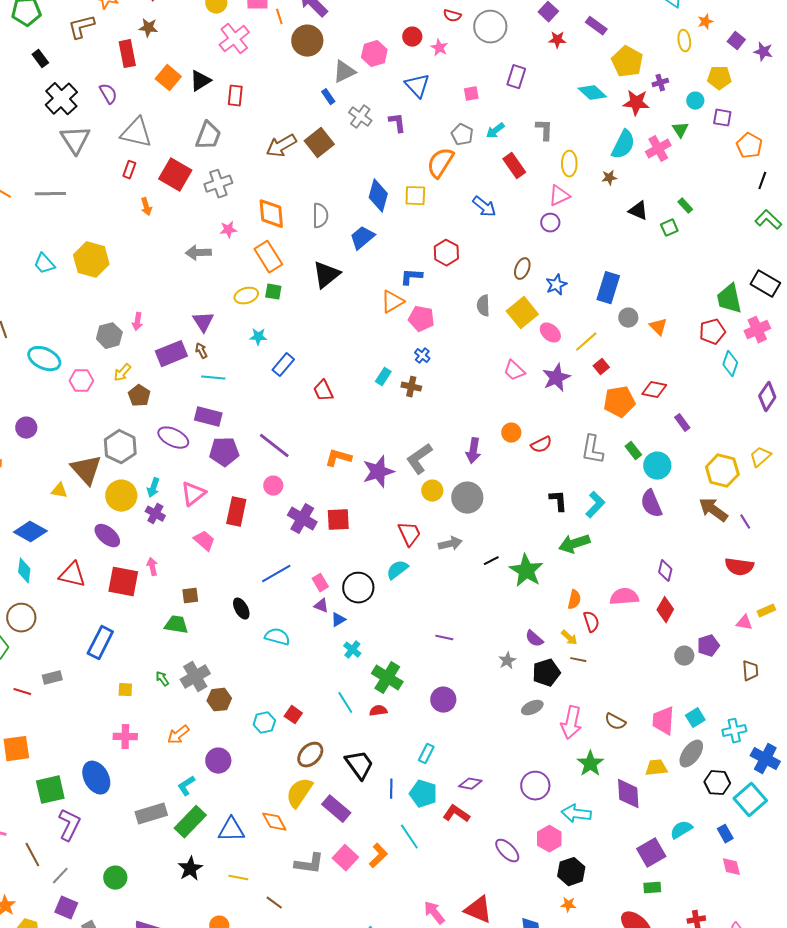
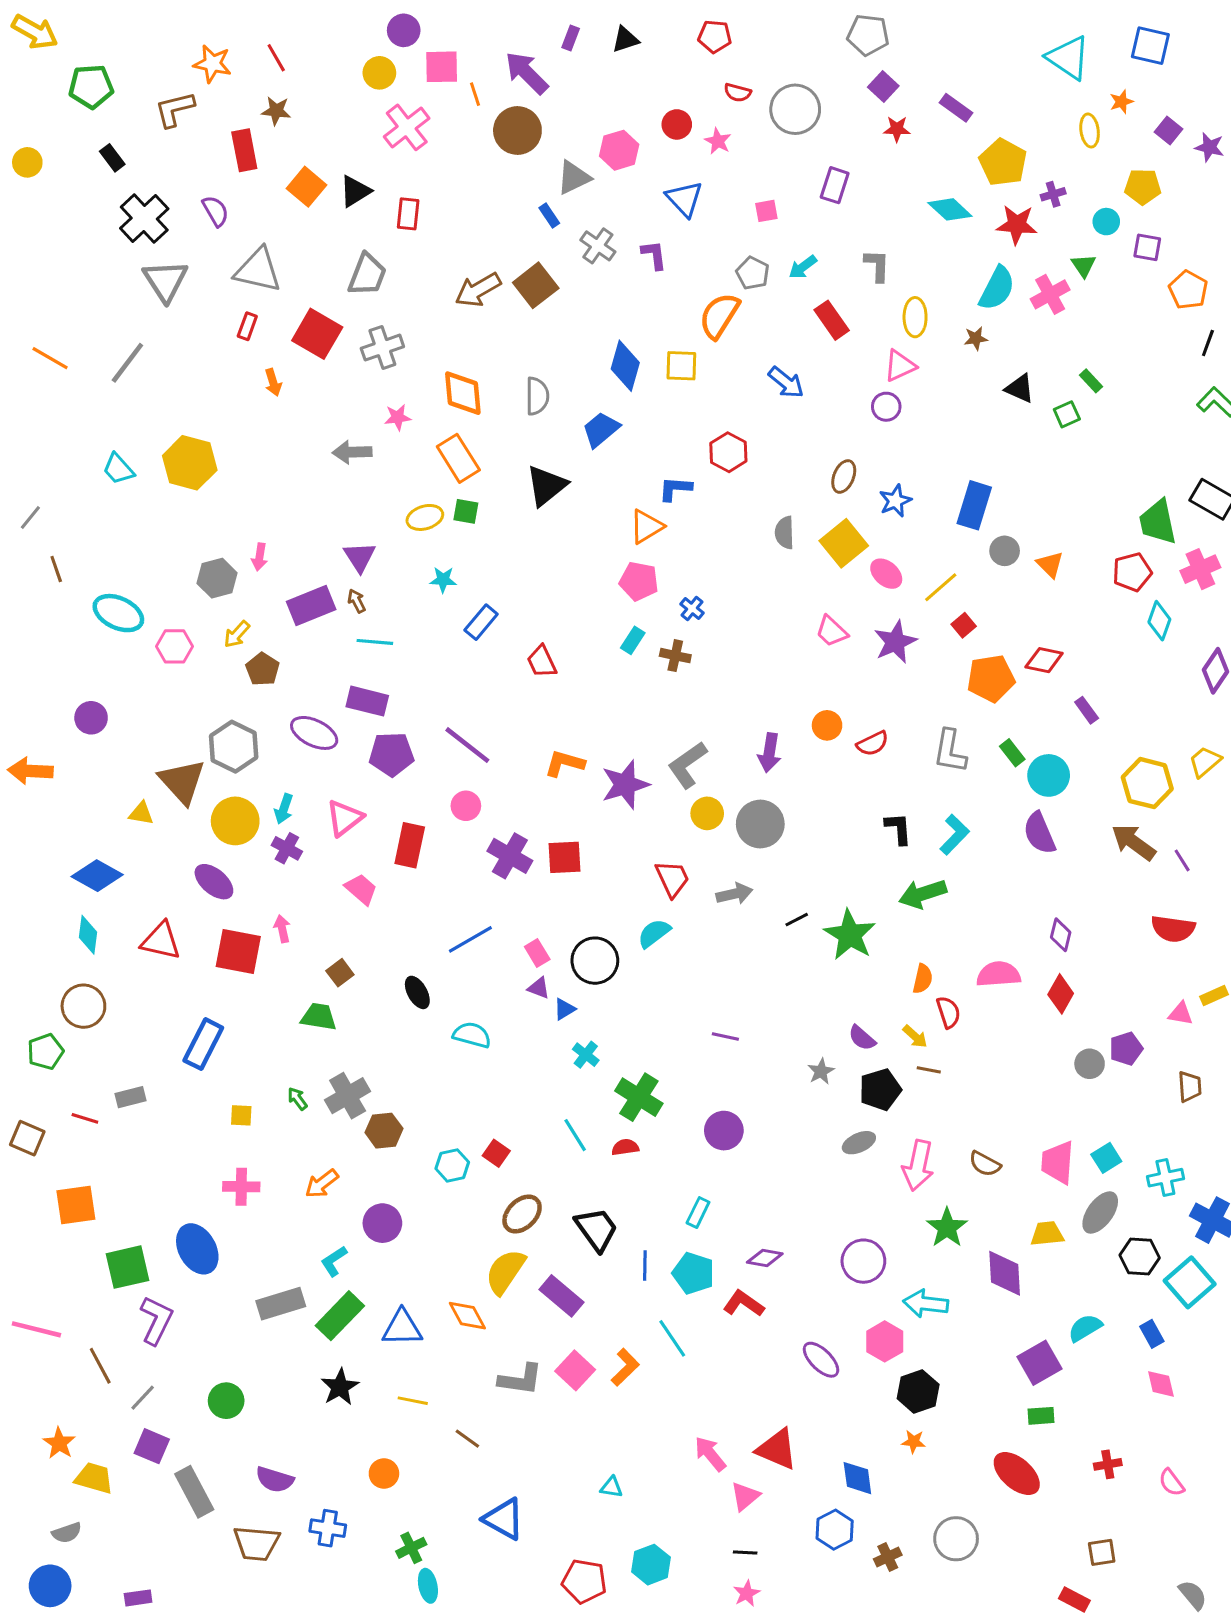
gray line: (50, 194) -> (127, 363), turned -52
pink pentagon: (421, 319) -> (639, 581), moved
brown square: (190, 596) -> (340, 973), turned -30

